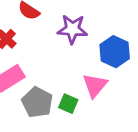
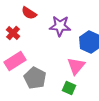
green square: (68, 104) -> (69, 88), moved

